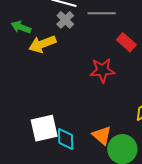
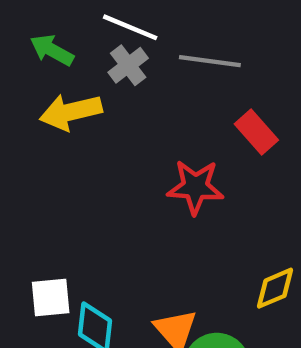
green arrow: (21, 27) -> (52, 50), moved
white square: (44, 128) -> (51, 297), size x0.7

